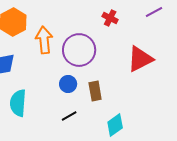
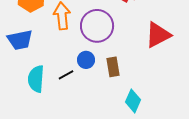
black line: (69, 116) -> (66, 75), moved
cyan diamond: (115, 125) -> (133, 101), turned -30

